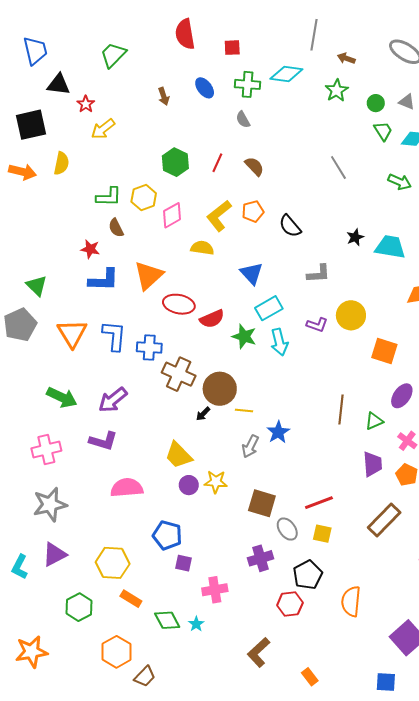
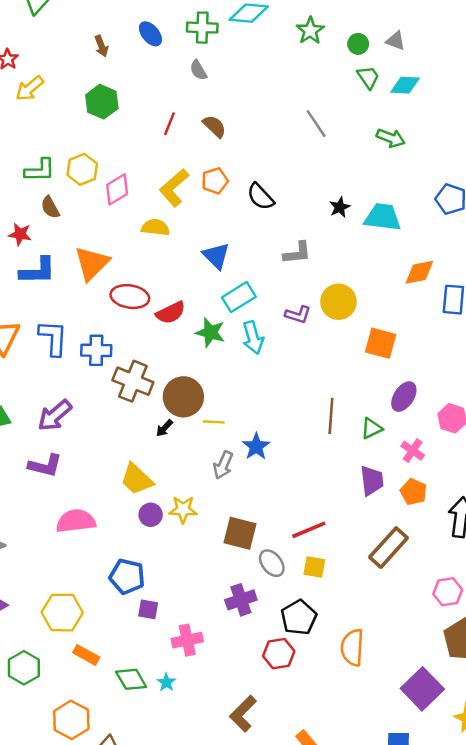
green hexagon: (175, 162) -> (102, 102), moved

